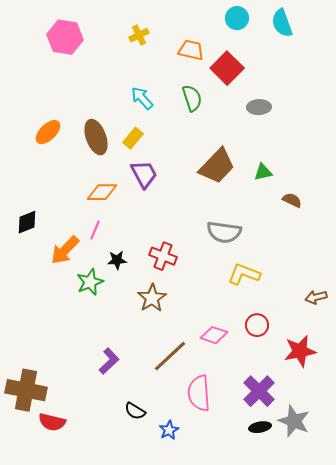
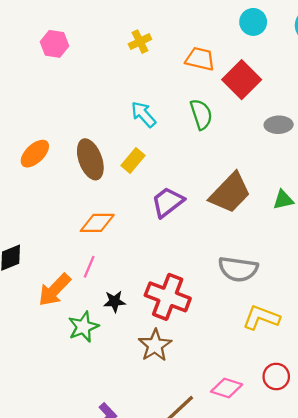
pink hexagon: (65, 37) -> (54, 44), size x0.7
purple trapezoid: (144, 174) -> (168, 202), moved, turned -100
red cross: (163, 256) -> (168, 297), size x1.4

